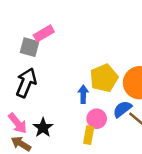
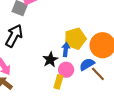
blue arrow: (83, 94) -> (66, 50), moved
black star: (43, 128) -> (50, 60), moved

